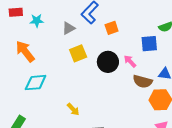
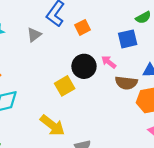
yellow square: (78, 53) -> (65, 86), moved
yellow arrow: (73, 109) -> (52, 125), size x1.6

